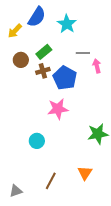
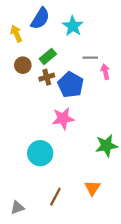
yellow arrow: (15, 31) -> (16, 34), turned 112
cyan circle: (37, 141) -> (40, 153), size x1.5

